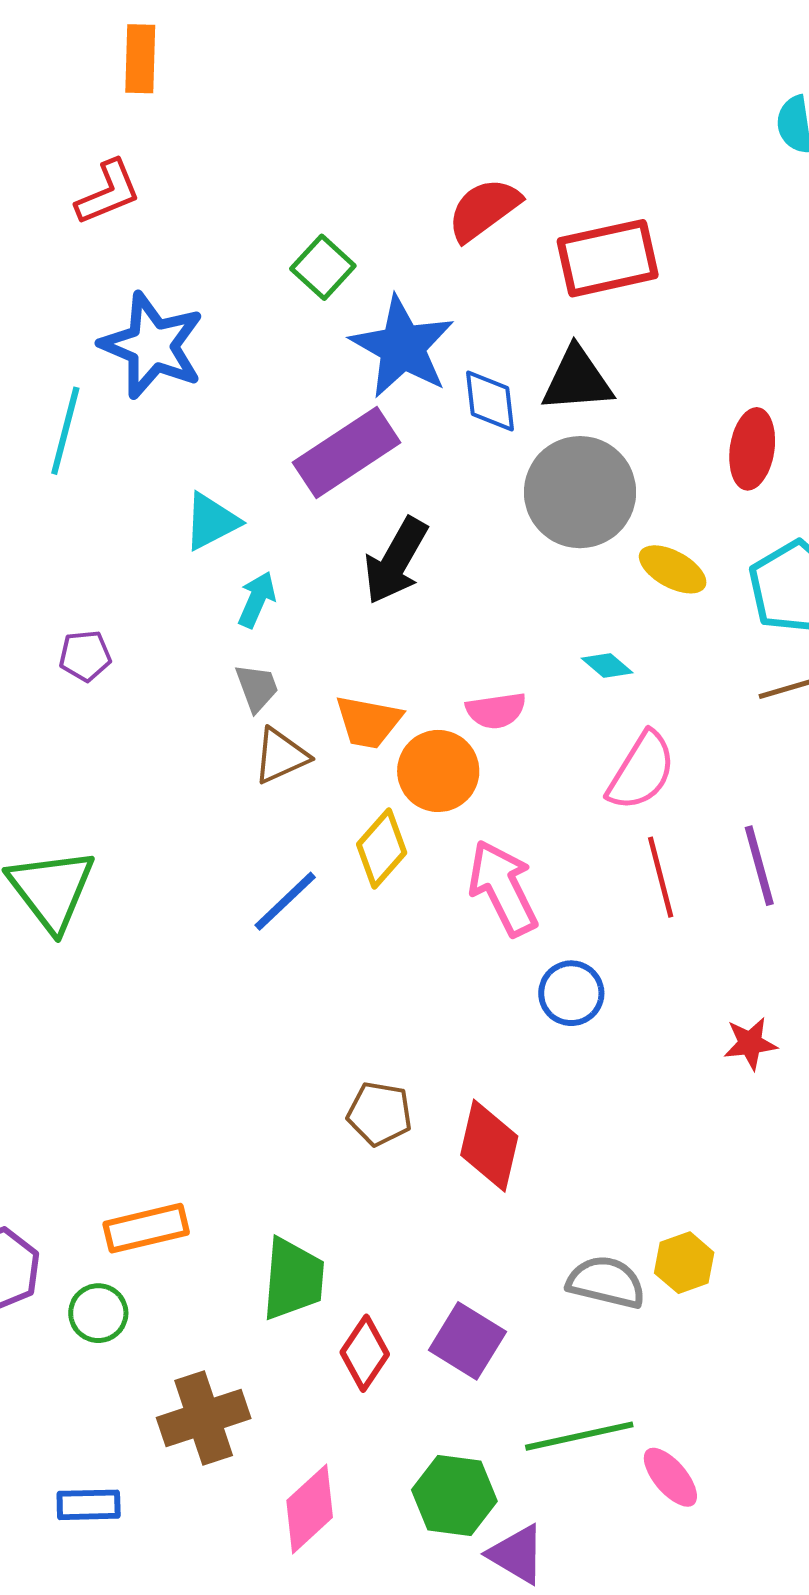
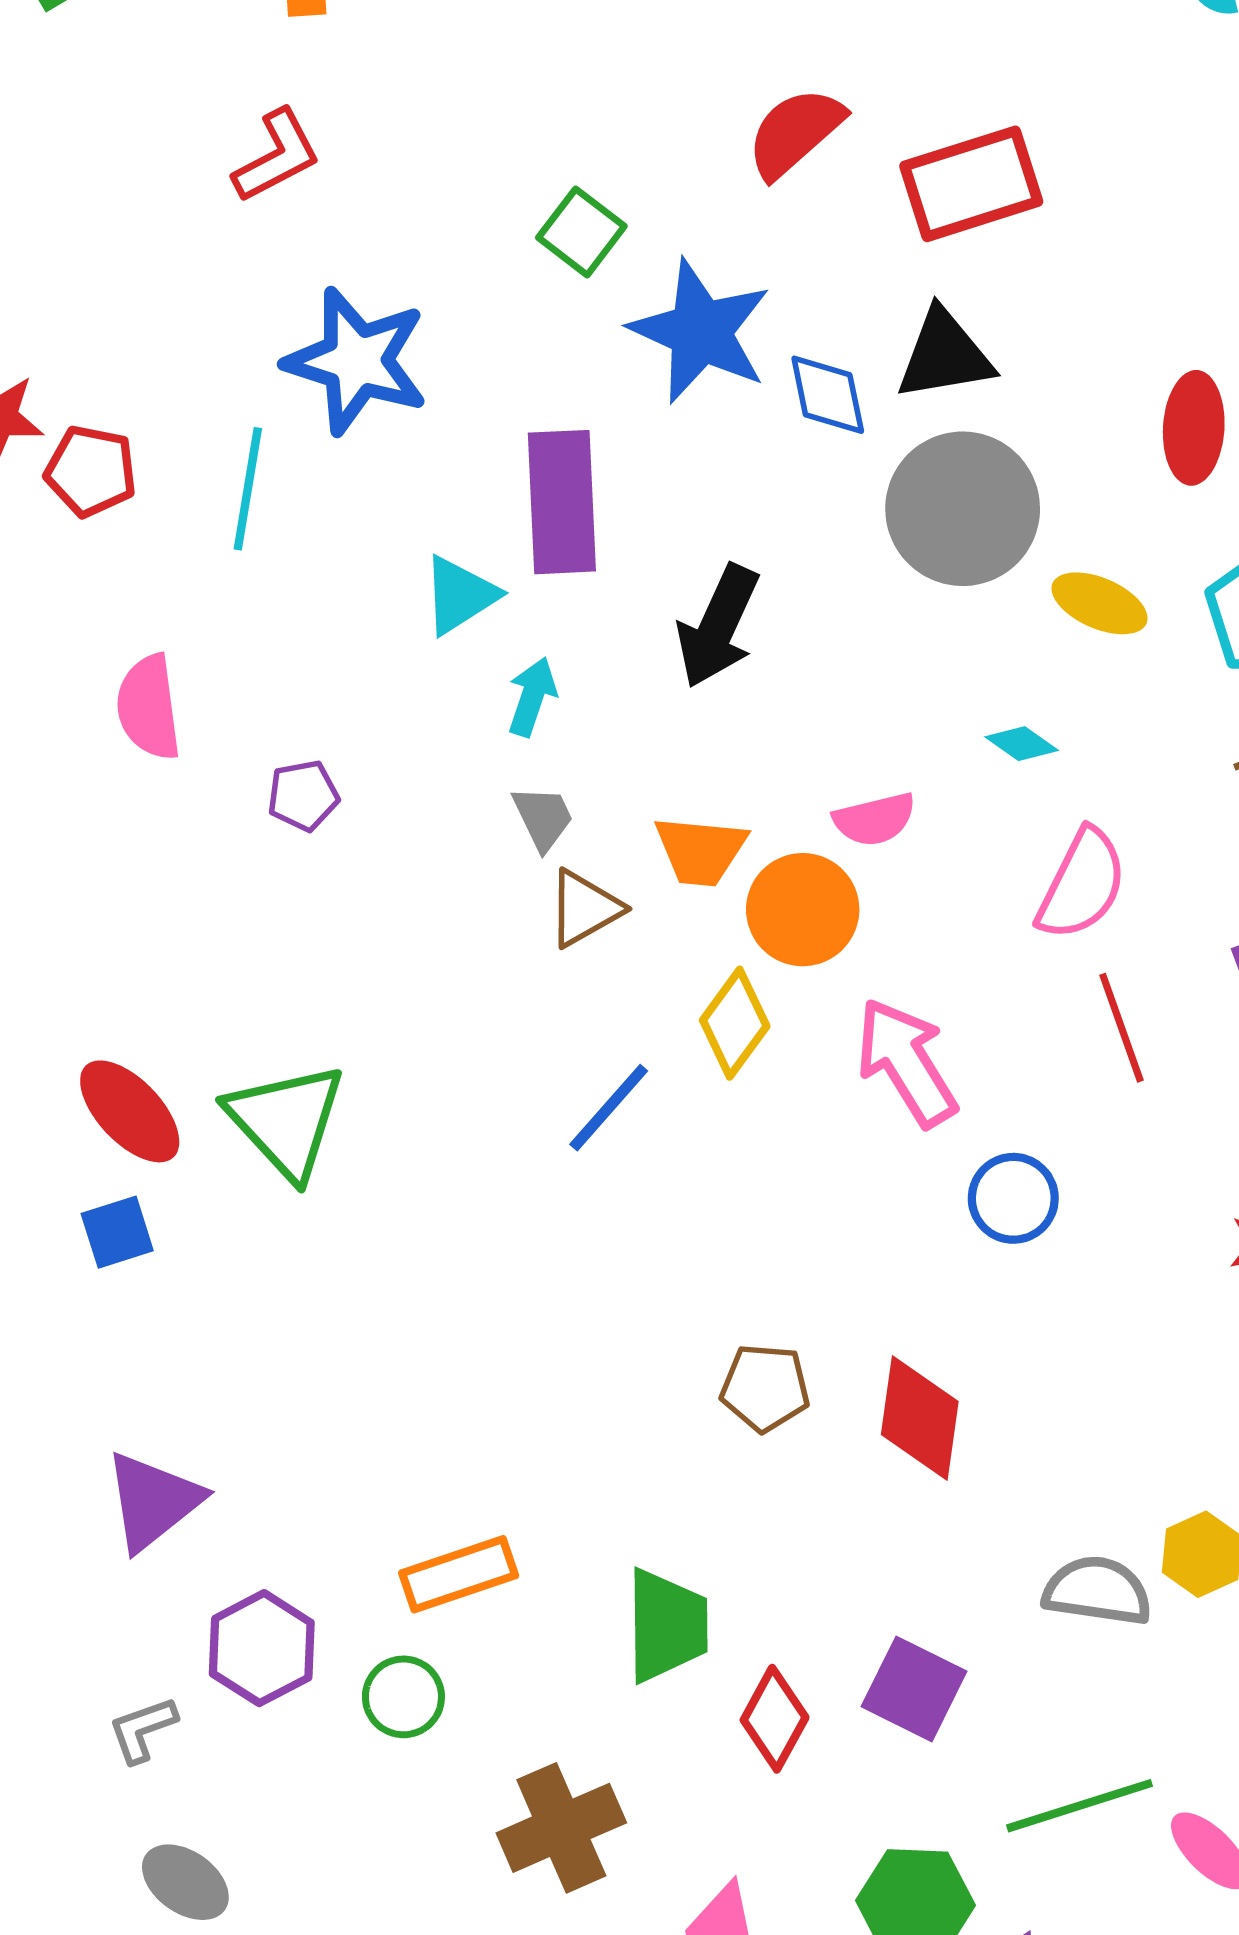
purple rectangle: (347, 452) -> (562, 502), moved, turned -54

